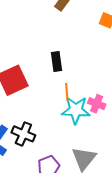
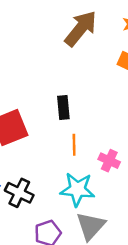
cyan star: (76, 110) -> (77, 189), moved

